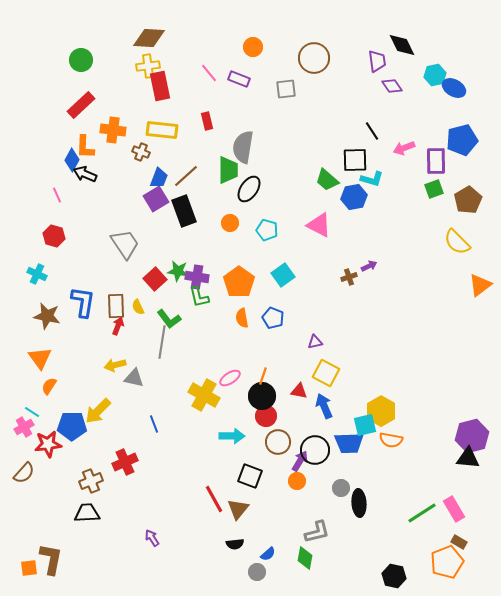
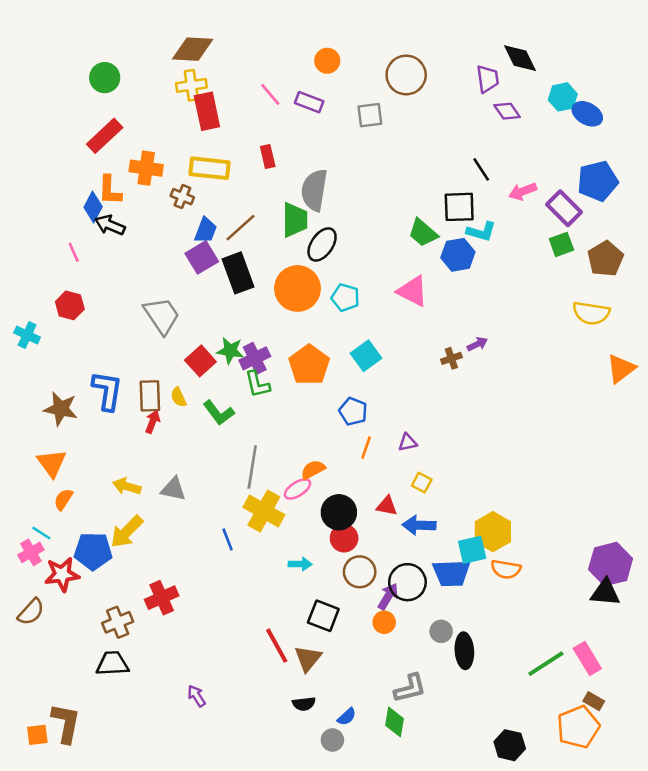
purple rectangle: (436, 161) -> (564, 208), turned -44
orange circle: (230, 223) -> (297, 288), size x2.0
yellow semicircle: (457, 242) -> (591, 313), turned -36
cyan cross: (37, 274) -> (27, 335), moved
purple cross: (197, 277) -> (255, 358), turned -35
orange semicircle: (242, 318) -> (313, 470), moved, turned 72
gray line: (162, 342) -> (252, 467), moved
yellow arrow: (115, 365) -> (127, 486), moved, turned 30
yellow square: (326, 373) -> (422, 483), size x0.6
orange line: (263, 376) -> (366, 448), moved
blue arrow: (324, 406) -> (419, 525), turned -65
blue line: (154, 424) -> (228, 539), moved
cyan arrow: (232, 436) -> (300, 564), size x0.7

